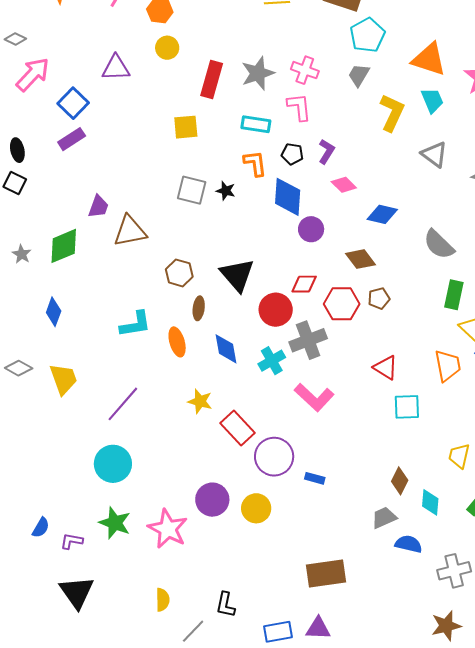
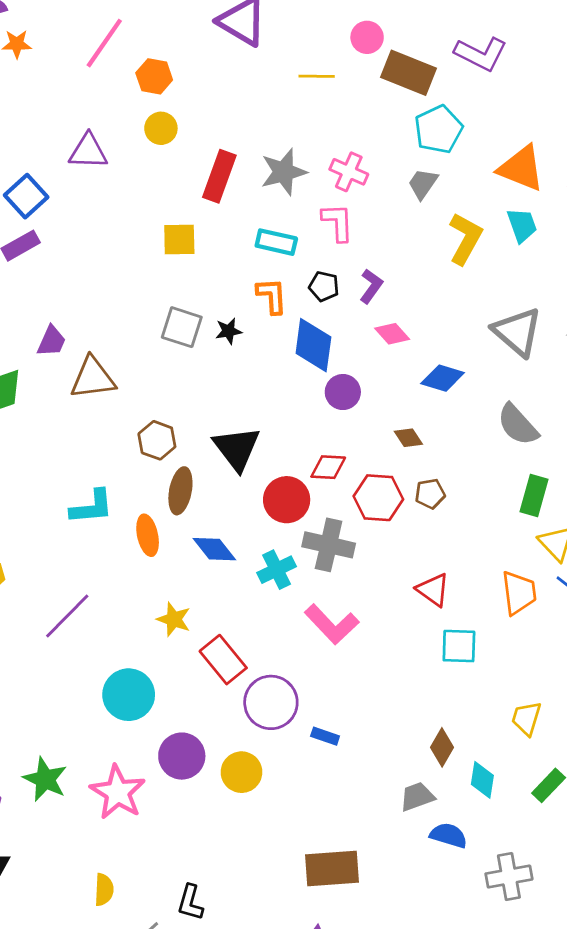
gray triangle: (434, 154) -> (517, 332), moved, size x1.4
black star: (226, 191) -> (229, 331), turned -30
brown diamond: (361, 259) -> (408, 438), size x0.7
brown ellipse: (199, 308) -> (180, 491), size x1.4
gray cross: (308, 340) -> (329, 545), turned 30
blue diamond: (226, 349) -> (214, 549), turned -32
cyan circle: (113, 464) -> (129, 695), moved

